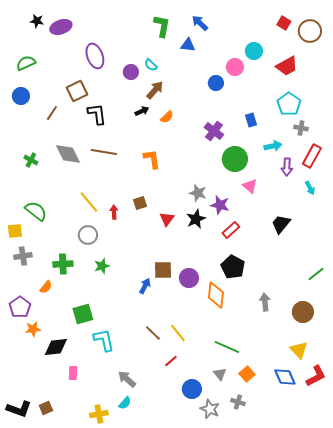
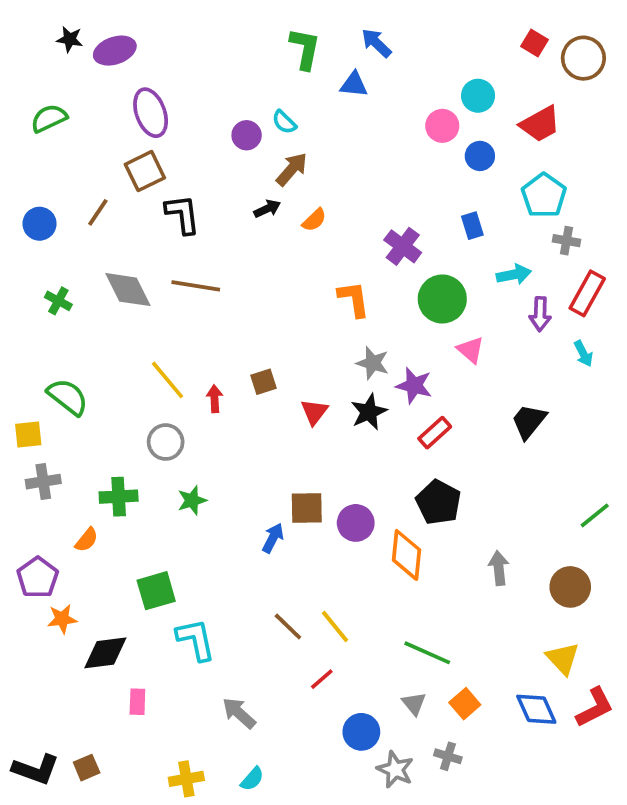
purple ellipse: (95, 56) -> (151, 113), moved
blue circle: (216, 83) -> (480, 156), moved
blue circle: (21, 96) -> (40, 224), moved
orange L-shape: (152, 159) -> (354, 299), moved
cyan semicircle: (125, 403) -> (252, 779), moved

